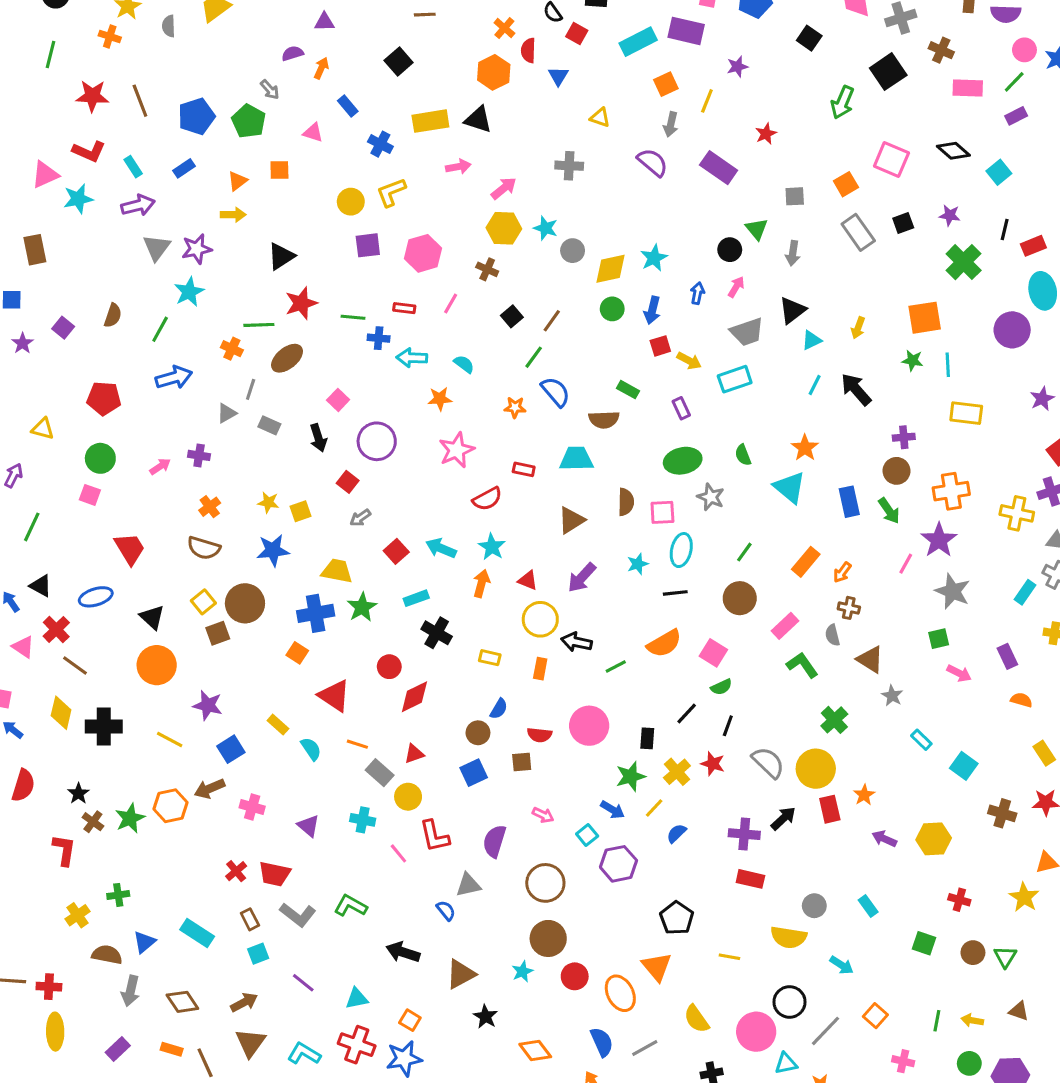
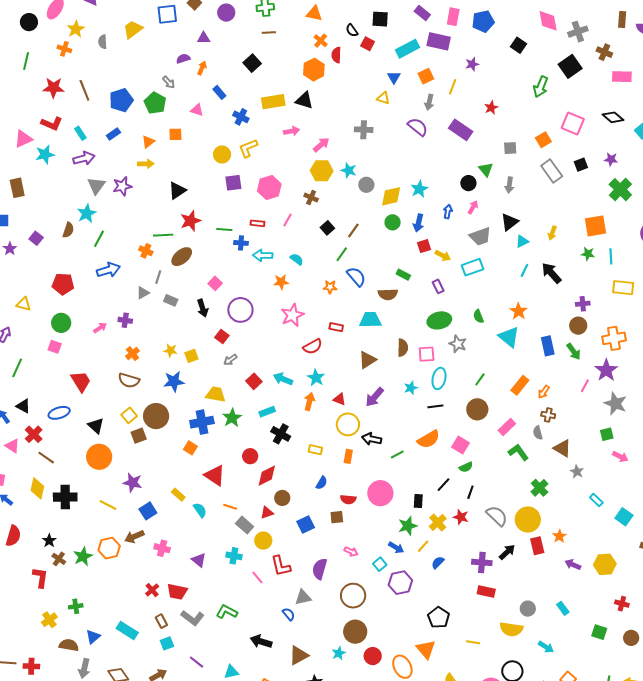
blue triangle: (558, 76) -> (394, 77), moved
cyan star: (189, 292) -> (87, 213), moved
brown circle: (478, 733) -> (282, 498), moved

